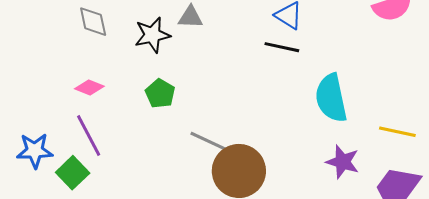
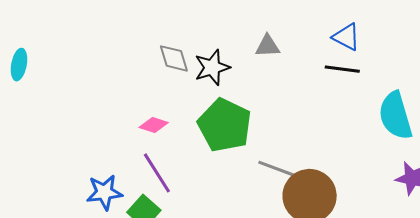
gray triangle: (190, 17) -> (268, 46), moved
gray diamond: (93, 22) -> (174, 58), moved
green pentagon: (160, 93) -> (225, 125), size x1.8

